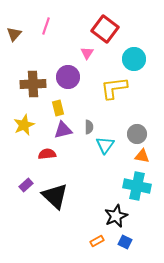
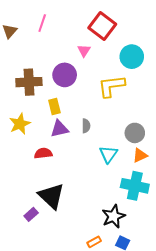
cyan triangle: (105, 145) -> (108, 154), moved
orange triangle: (142, 156) -> (140, 155), turned -35
purple rectangle: (26, 185) -> (31, 214), moved

